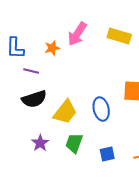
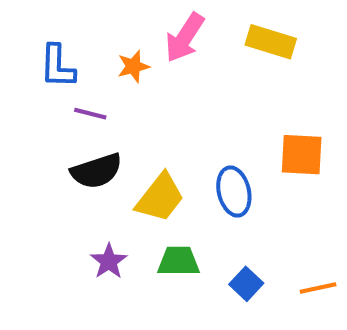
green trapezoid: (74, 143) -> (179, 261), turned 70
blue square: (107, 154) -> (246, 284), turned -35

